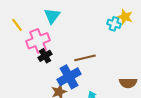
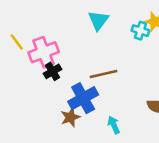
cyan triangle: (52, 16) -> (98, 20), moved
yellow line: (17, 25) -> (17, 42), moved

